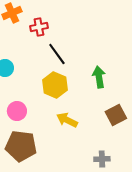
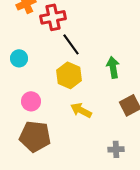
red cross: (39, 27) -> (53, 17), size x1.4

